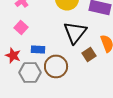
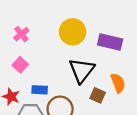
brown square: (89, 54) -> (98, 95), turned -32

